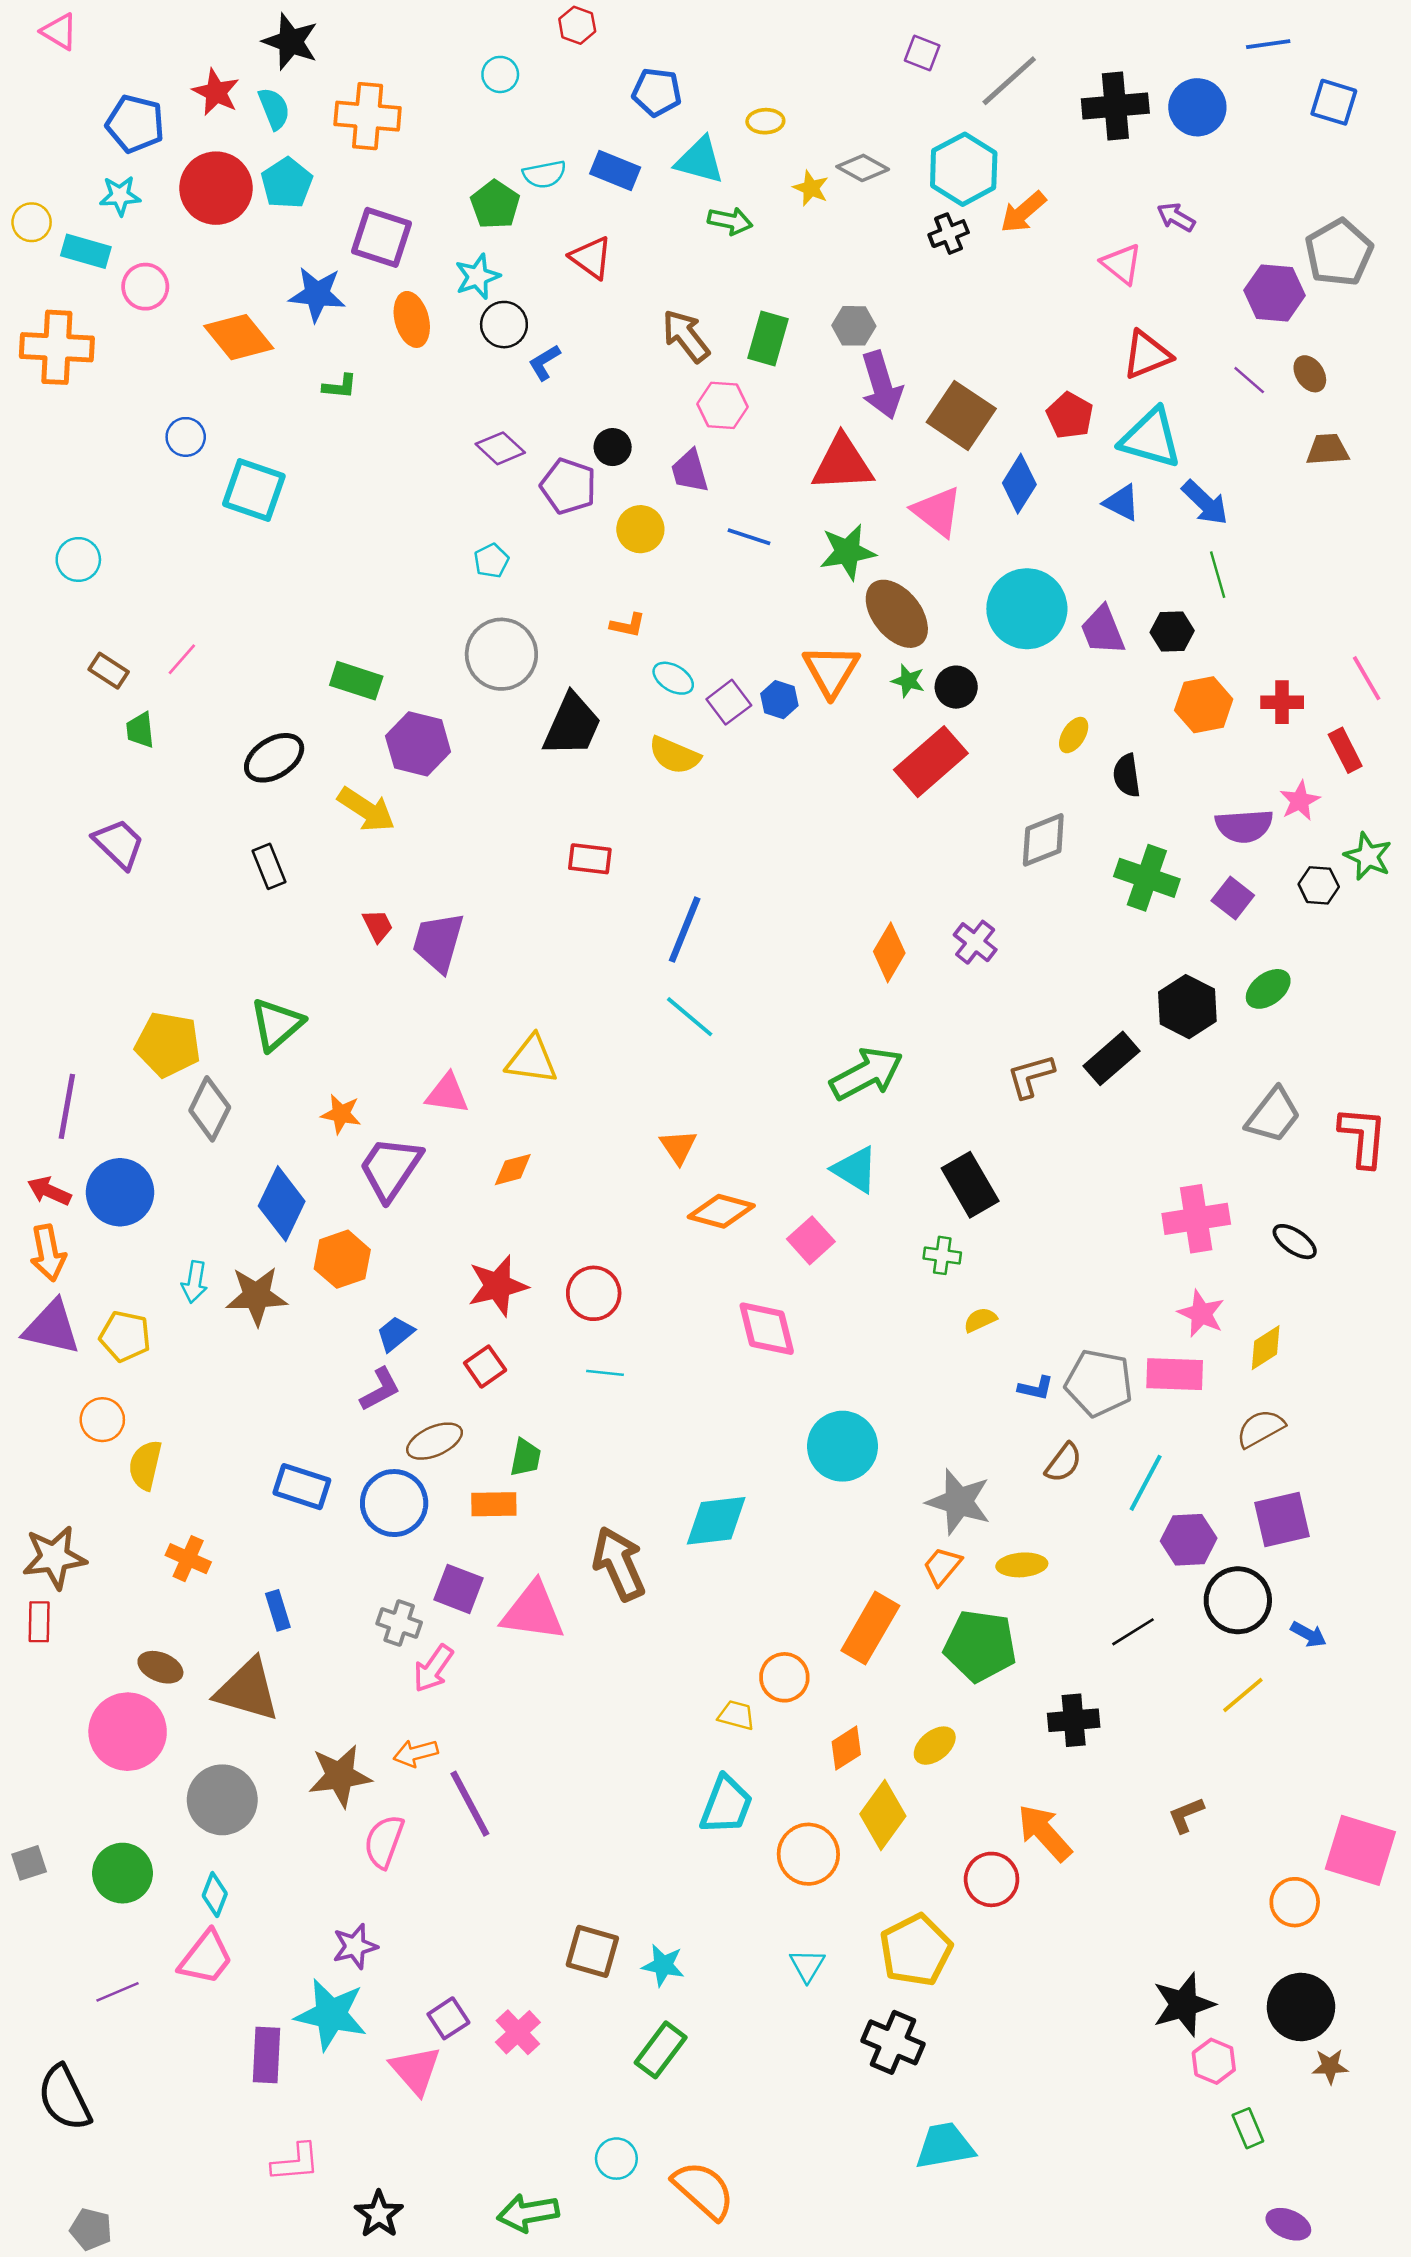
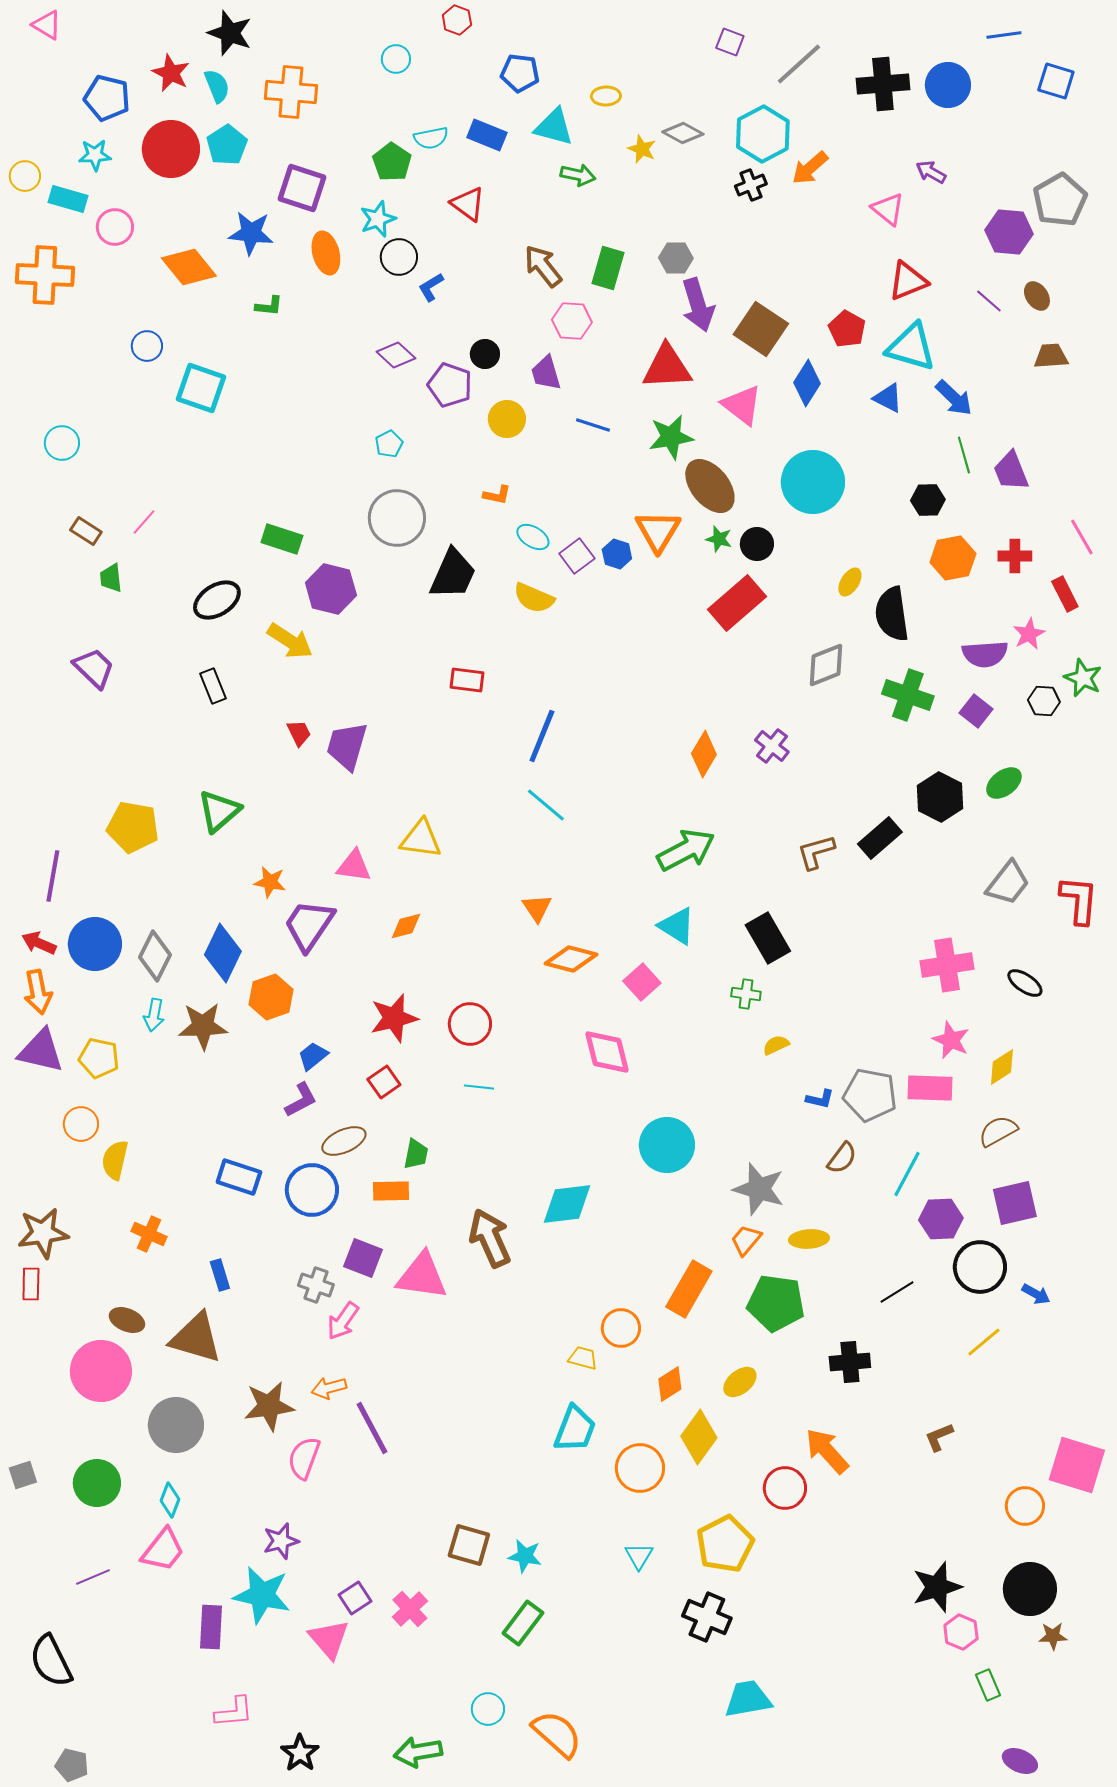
purple trapezoid: (1103, 630) -> (1011, 471), moved
black semicircle: (1127, 775) -> (892, 614), size x1.6
gray diamond: (210, 1109) -> (155, 956), moved

